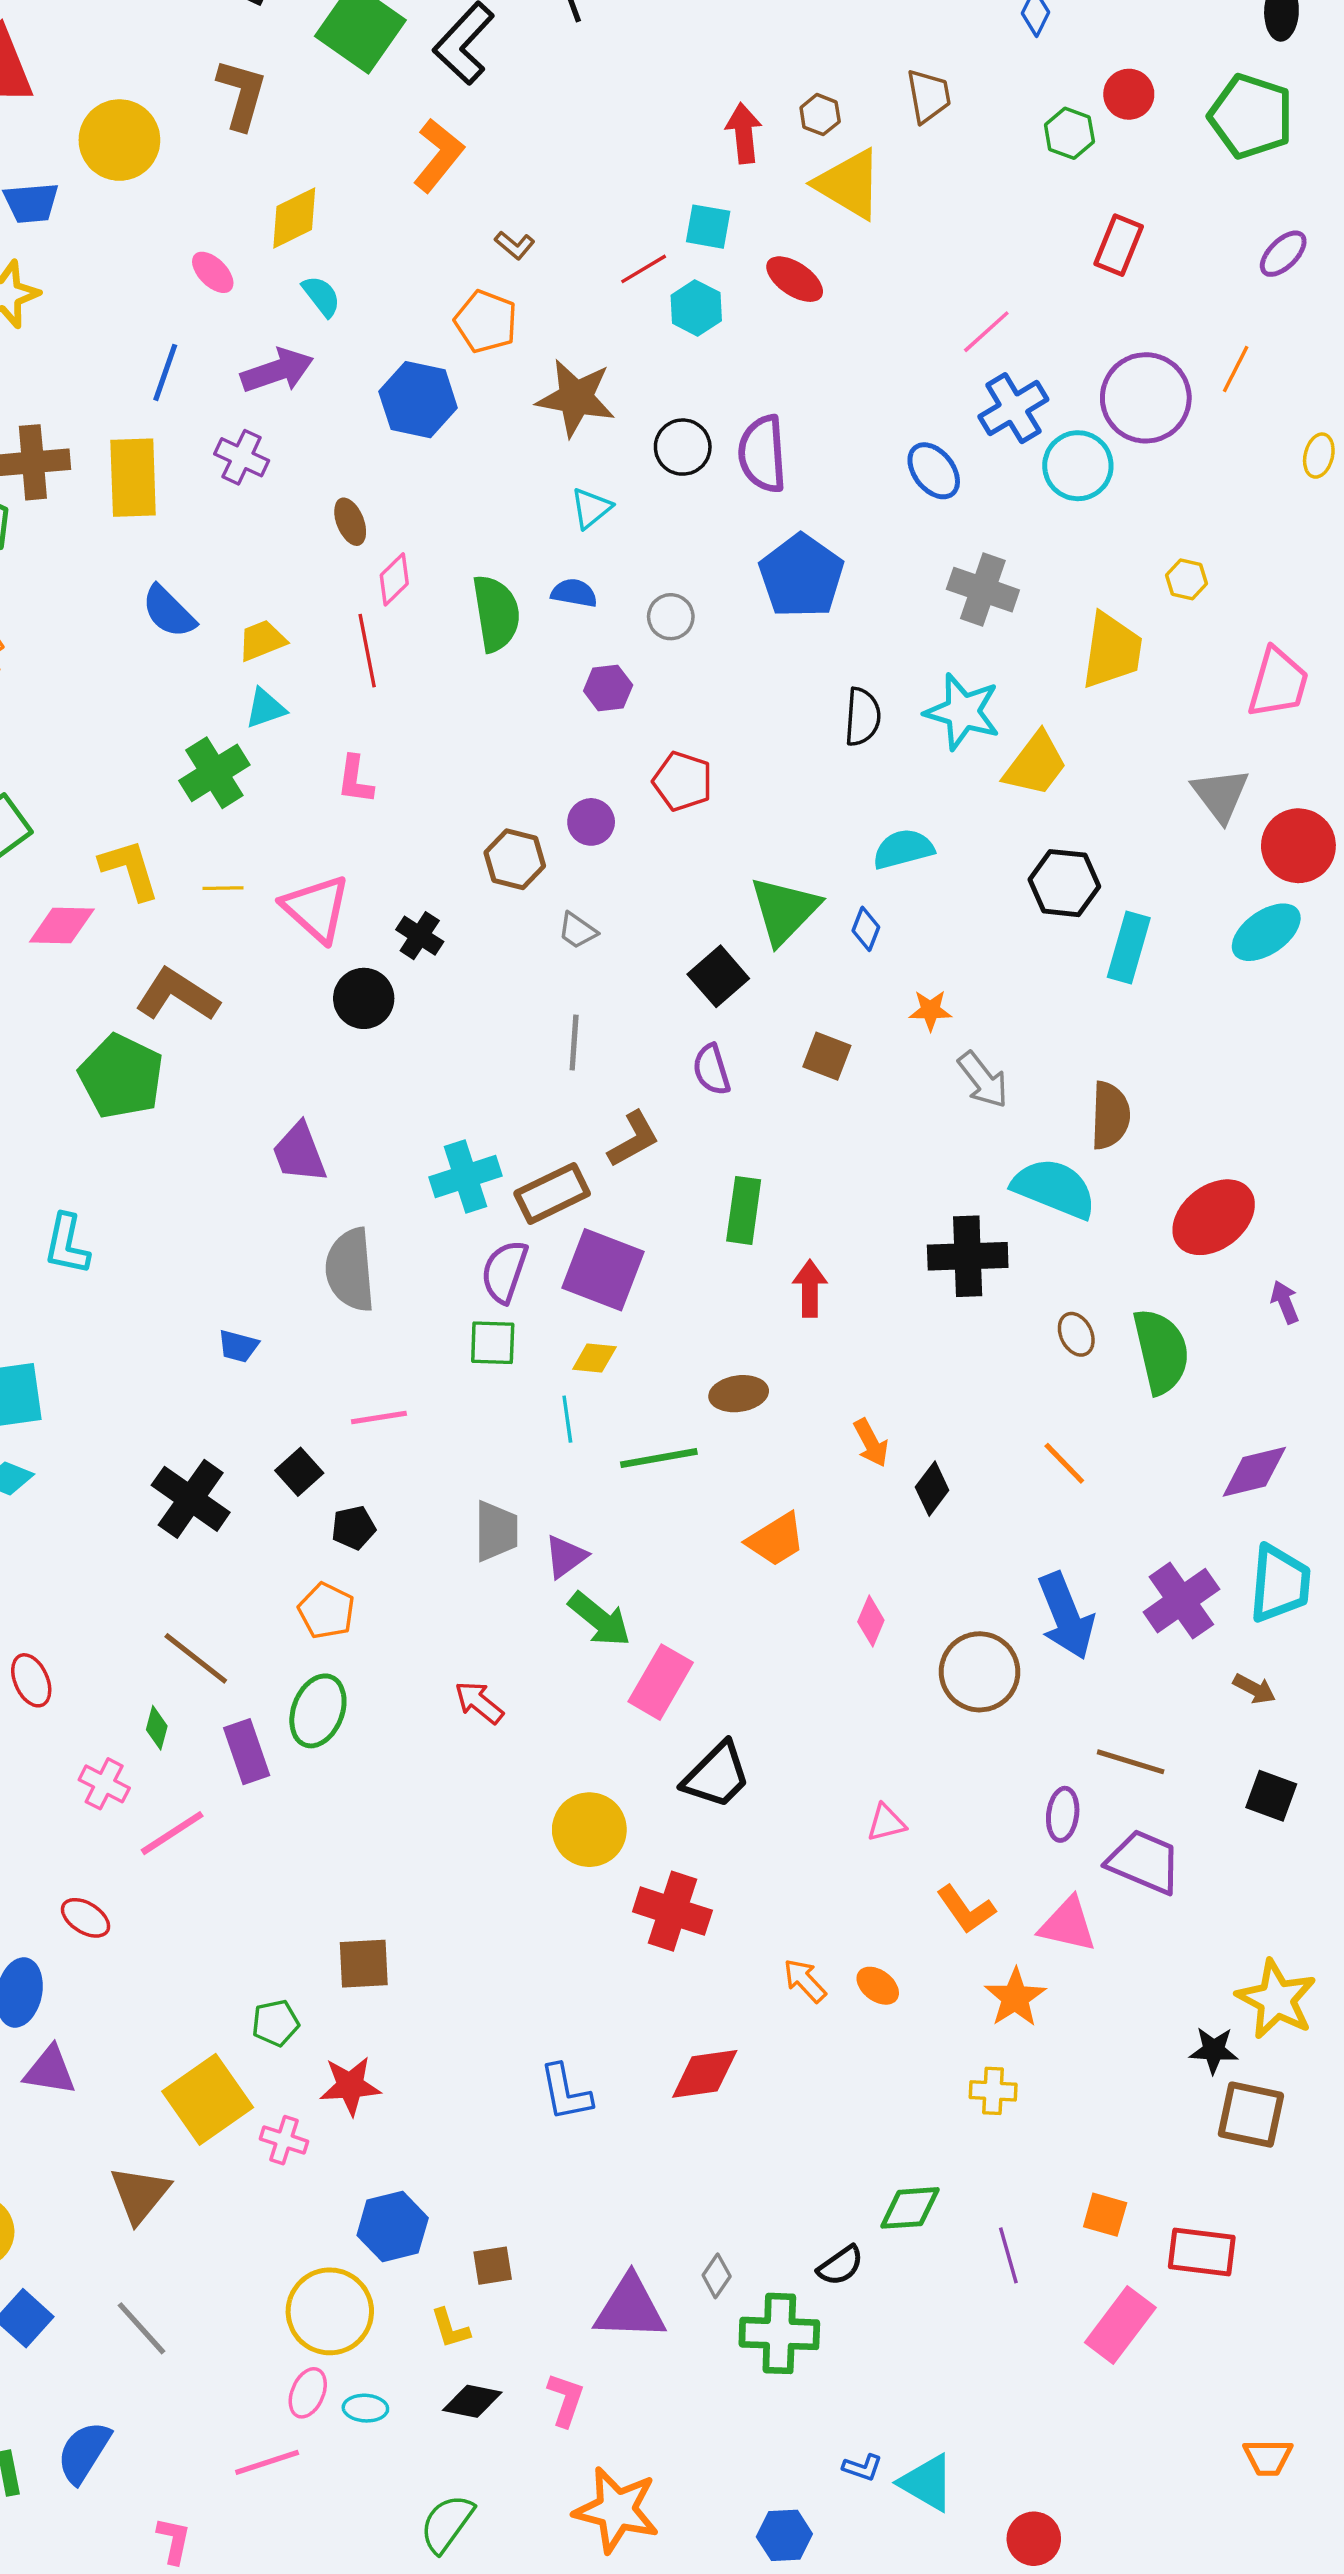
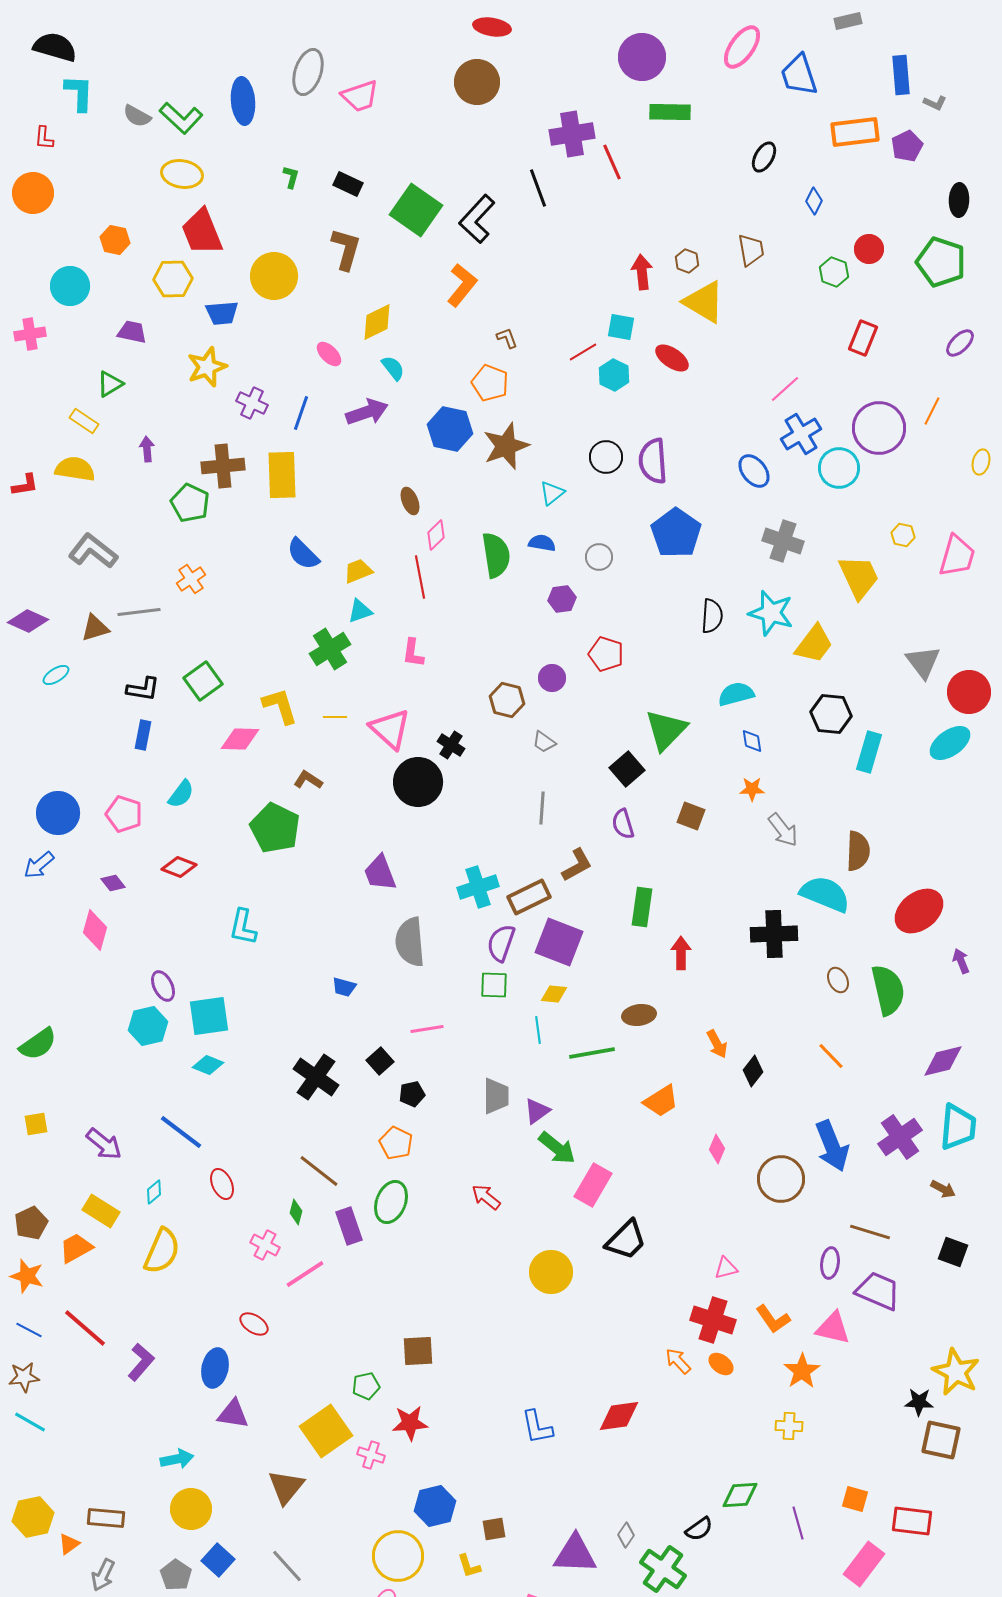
brown L-shape: (515, 245) -> (507, 338), turned -150
brown star: (576, 398) -> (506, 446), moved, turned -30
purple cross: (242, 457) -> (252, 403), moved
yellow trapezoid: (1112, 651) -> (859, 577), turned -33
pink trapezoid: (1278, 683) -> (957, 556), moved
blue diamond: (866, 929) -> (752, 741), moved, turned -30
brown L-shape: (177, 995) -> (308, 780), size x0.6
black circle: (364, 998) -> (418, 782), size x1.4
red cross: (672, 1911) -> (713, 1320), moved
green cross: (779, 2333) -> (663, 1569), turned 33

